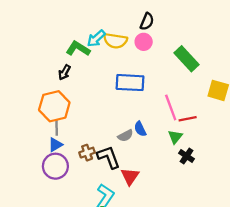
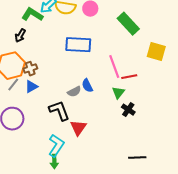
gray line: (57, 128) -> (13, 85), turned 40
blue triangle: (55, 145) -> (31, 87), moved
brown cross: (87, 153) -> (30, 69), moved

